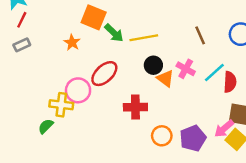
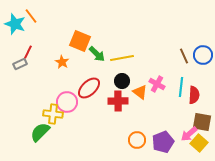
red line: (22, 20) -> (28, 52), moved
brown line: (200, 35) -> (184, 56), moved
black circle: (153, 65) -> (122, 81), moved
cyan line: (214, 72) -> (181, 87), turned -42
red cross: (135, 107) -> (118, 101), moved
green semicircle: (46, 126) -> (40, 132), size x1.5

